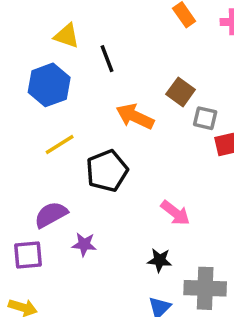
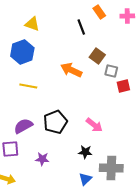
black line: (107, 59) -> (81, 27), moved
yellow line: (60, 145) -> (28, 86), turned 42
black pentagon: (107, 171) -> (55, 122), moved
purple star: (84, 244) -> (42, 159), moved

